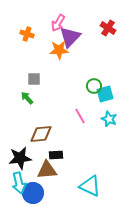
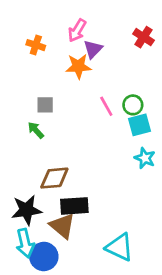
purple triangle: (70, 37) -> (93, 49), size x0.7
green circle: (94, 86) -> (133, 105), moved
pink line: (80, 116) -> (106, 106), moved
black rectangle: (56, 155) -> (74, 206), size x1.5
brown triangle: (47, 170) -> (62, 226), turned 45

